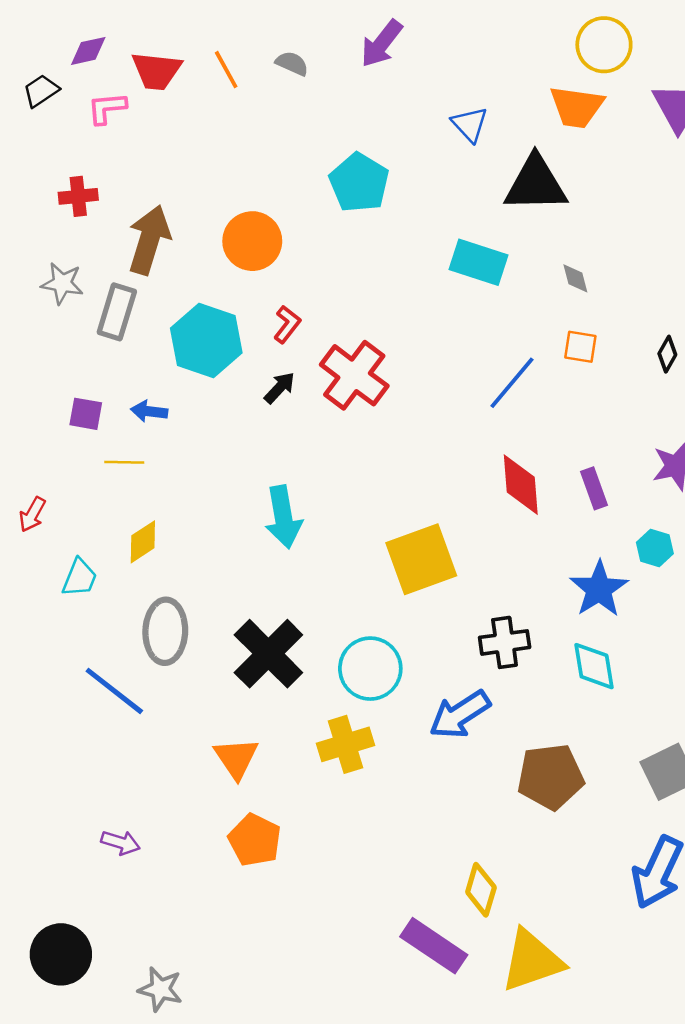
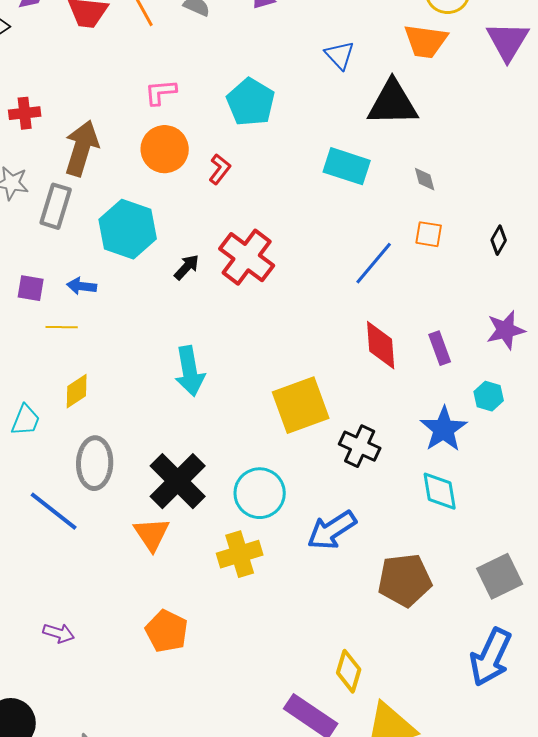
pink L-shape: (107, 108) -> (161, 92), moved
red L-shape: (287, 324) -> (220, 169), moved
black cross: (505, 642) -> (360, 446), moved, turned 33
orange triangle: (236, 758) -> (152, 534), moved

